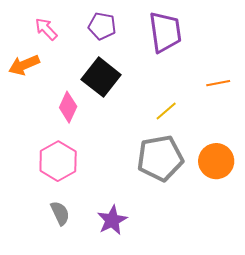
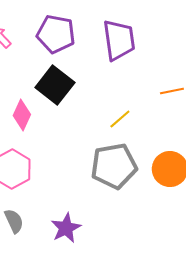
purple pentagon: (102, 26) -> (56, 34), size x1.4

